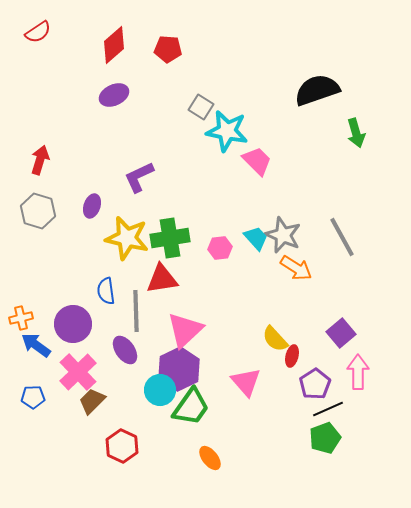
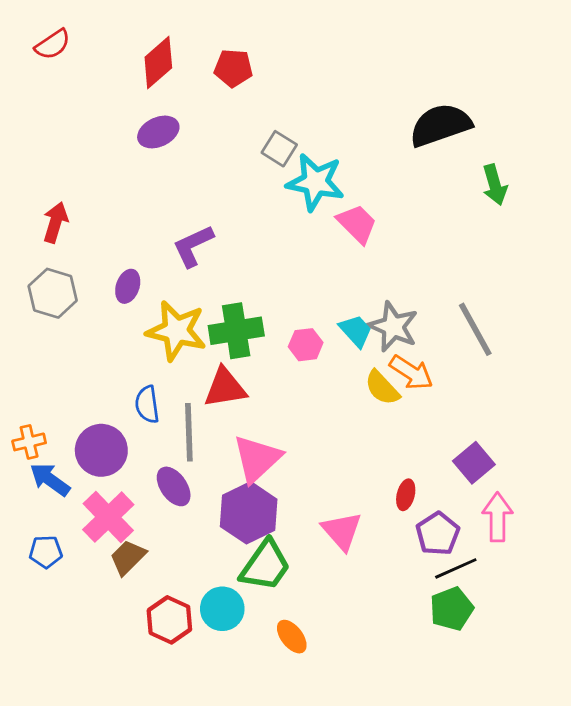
yellow semicircle: (275, 339) -> (382, 388), moved
cyan circle: (160, 390) -> (222, 609), moved

